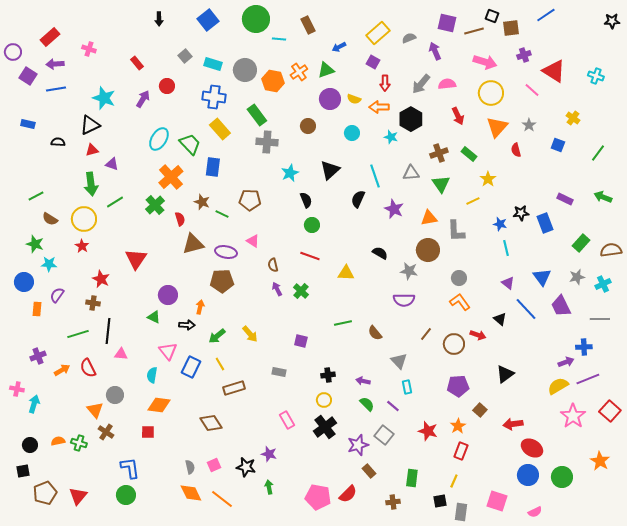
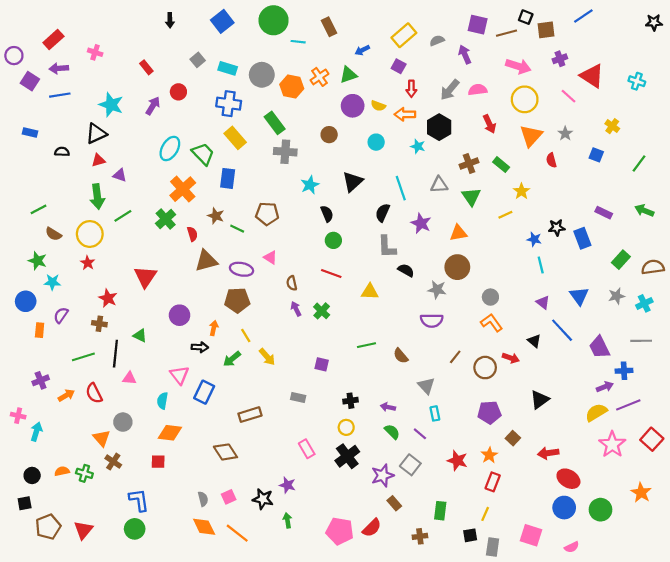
gray L-shape: (456, 231) -> (387, 247), moved
purple trapezoid: (561, 306) -> (599, 347), moved
green triangle: (154, 317) -> (140, 335), moved
yellow line: (220, 364) -> (246, 335), moved

